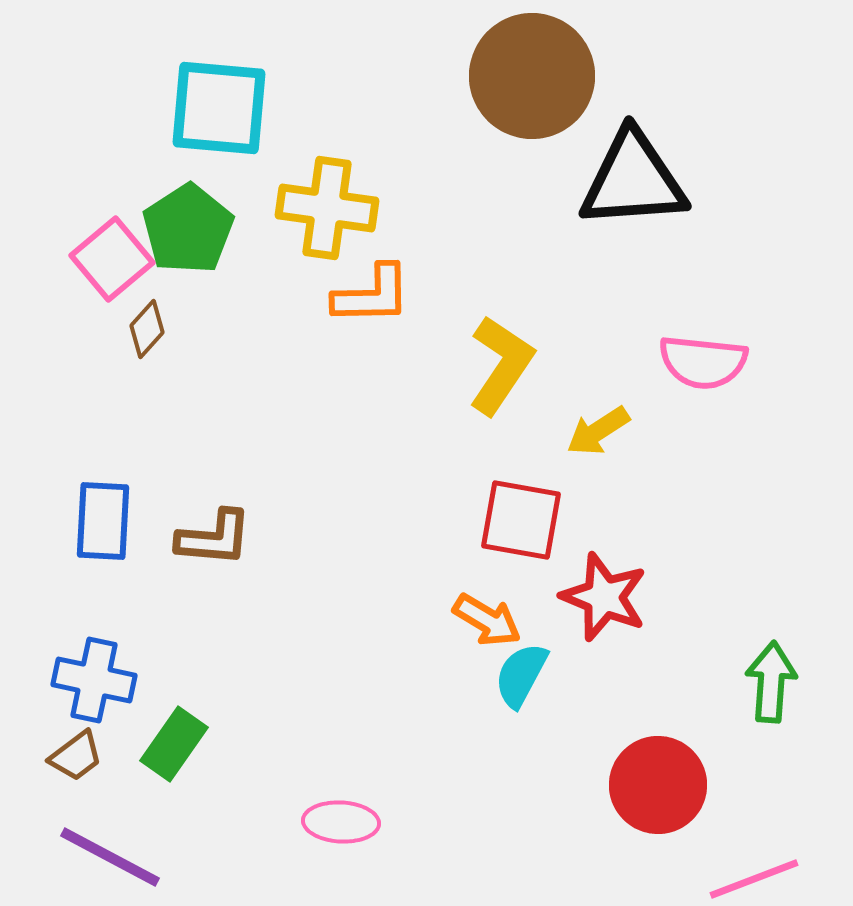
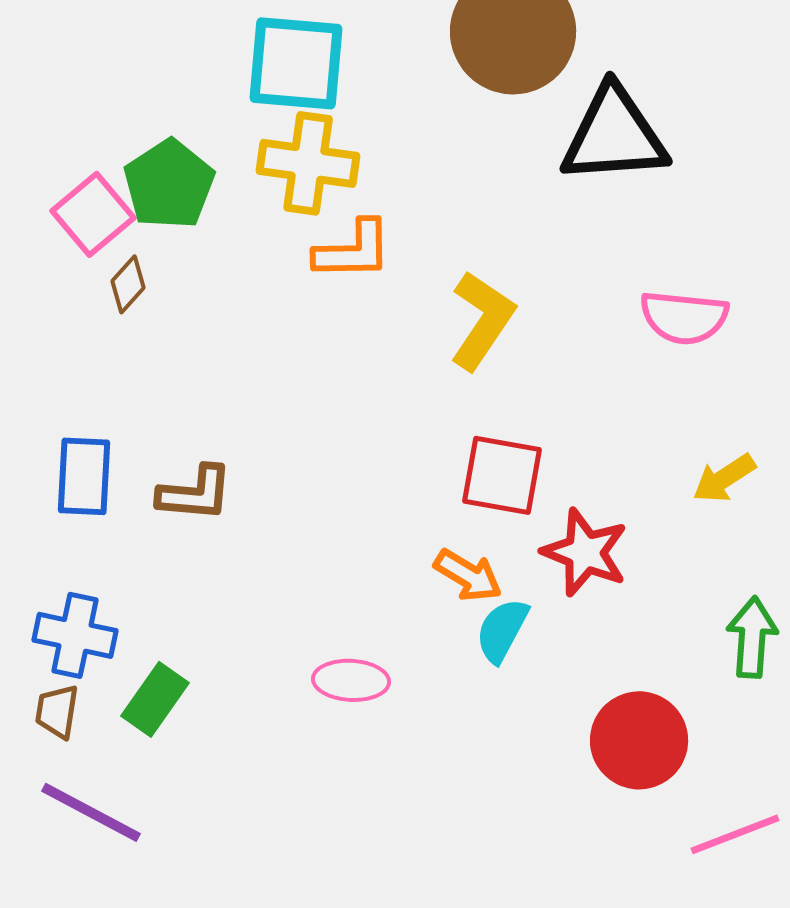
cyan square: (219, 108) -> (296, 63), moved
yellow arrow: (598, 431) -> (724, 478), moved
brown trapezoid: (76, 756) -> (57, 711), turned 136
pink ellipse: (341, 822) -> (351, 680), moved

